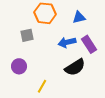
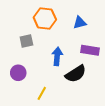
blue arrow: (67, 42) -> (57, 56), moved, turned 108
purple rectangle: (89, 44) -> (90, 50), turned -48

